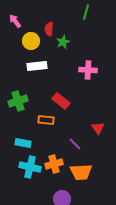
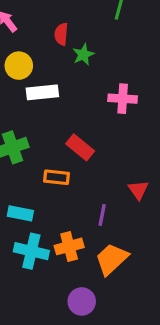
yellow circle: (31, 41) -> (19, 66), moved
purple line: (75, 144) -> (102, 215), turned 56
orange trapezoid: (81, 172) -> (112, 259), turned 140

